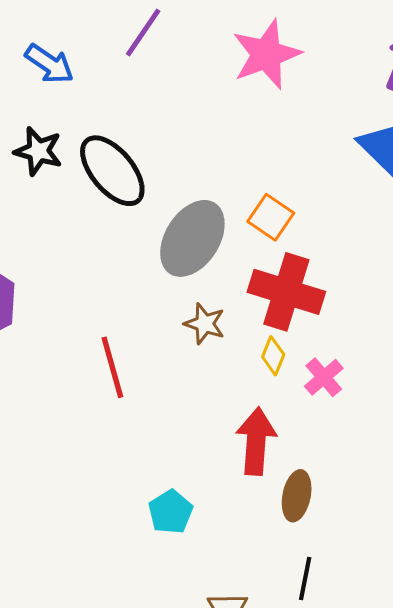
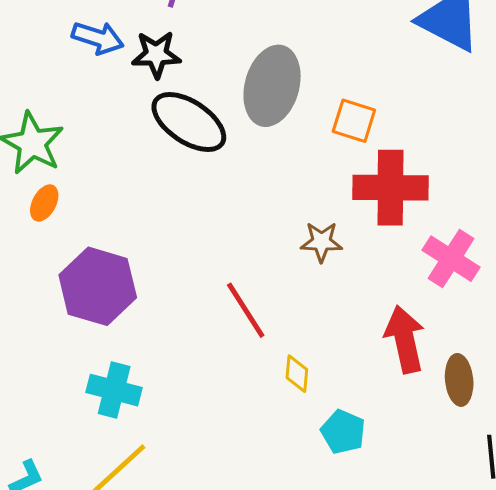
black star: (38, 151) -> (156, 54), moved
gray ellipse: (192, 238) -> (272, 86), moved
yellow diamond: (273, 356) -> (297, 374), moved
pink cross: (324, 377) -> (451, 259), size x1.4

